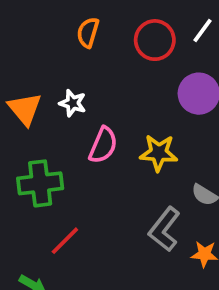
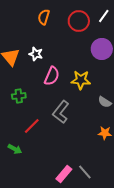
green cross: (40, 183) -> (19, 96), size x0.6
gray L-shape: (164, 229) -> (61, 112), moved

